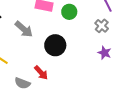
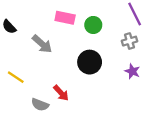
gray cross: (102, 26) -> (130, 41), turned 32
black circle: (55, 45) -> (90, 62), moved

